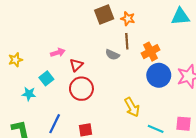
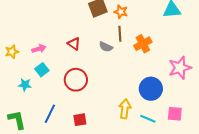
pink arrow: (58, 53) -> (39, 49), moved
red triangle: (76, 65) -> (74, 44), moved, turned -40
blue circle: (159, 75) -> (151, 89), moved
yellow arrow: (132, 107) -> (125, 109), moved, turned -144

